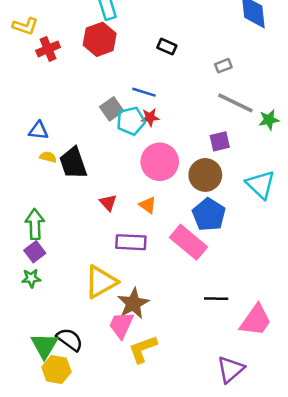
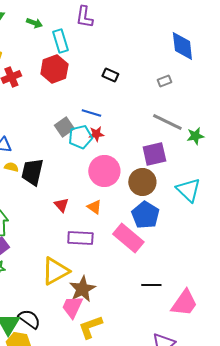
gray rectangle: (223, 66) -> (164, 81), moved
purple square: (220, 141) -> (154, 154), size x1.4
black trapezoid: (73, 163) -> (32, 172), turned 32

